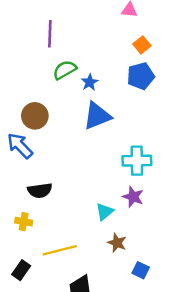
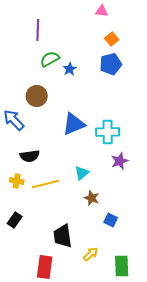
brown circle: (35, 116) -> (37, 96), moved
blue triangle: (97, 116) -> (74, 124), moved
purple star: (133, 197) -> (120, 161), moved, turned 30
yellow line: (60, 250) -> (46, 184), moved

